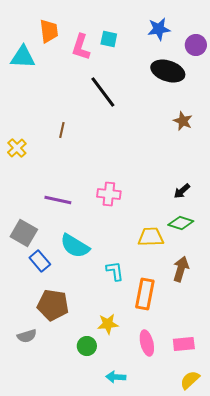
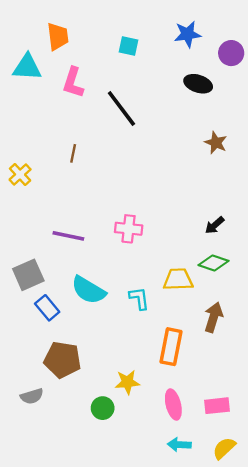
pink L-shape: (81, 47) -> (73, 83), moved
black ellipse: (168, 71) -> (198, 84), size x0.7
gray square: (24, 233) -> (28, 275), turned 36
cyan L-shape: (115, 271) -> (139, 298), moved
cyan arrow: (116, 377) -> (179, 445), moved

